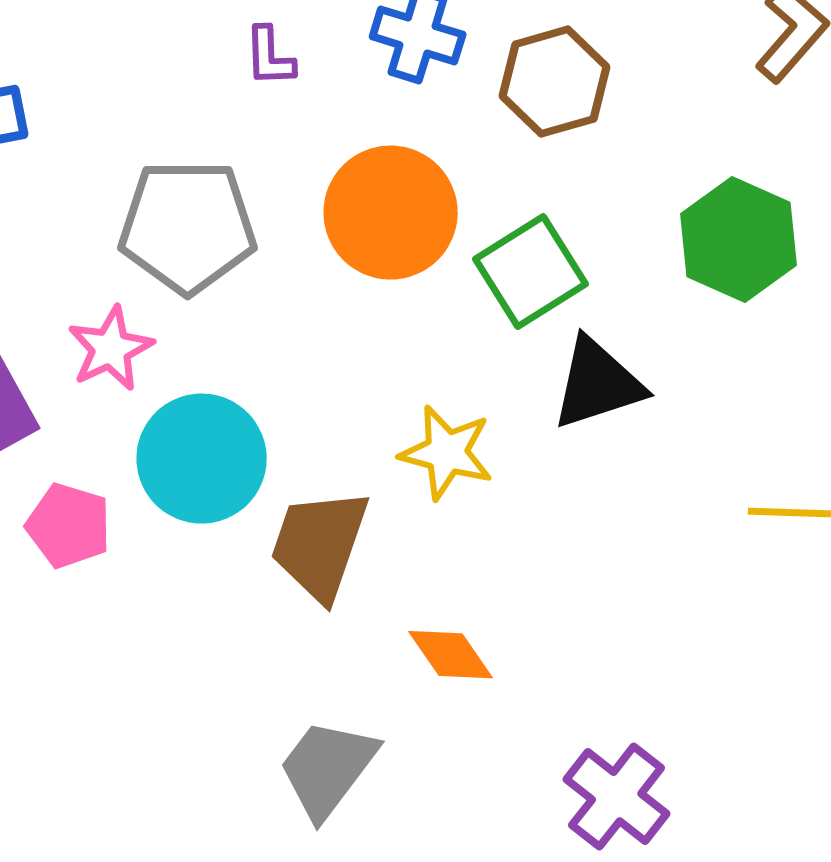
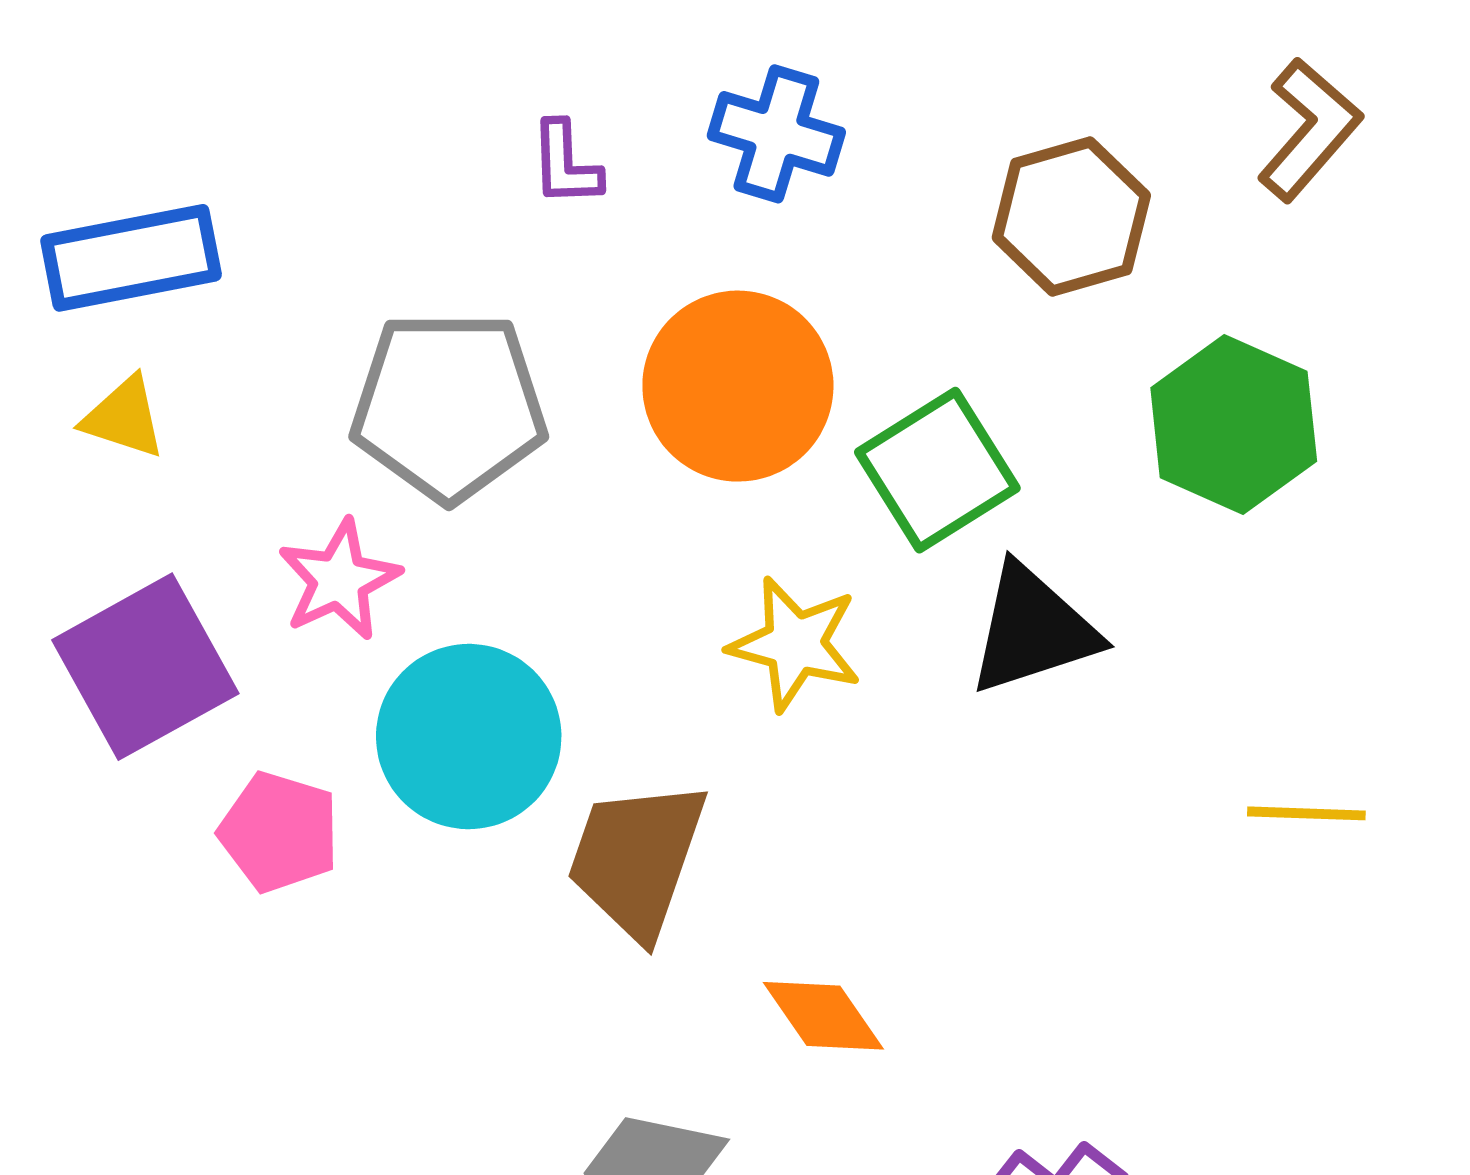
brown hexagon: (555, 82) -> (1071, 217), moved
yellow star: (447, 453) -> (795, 644), moved

